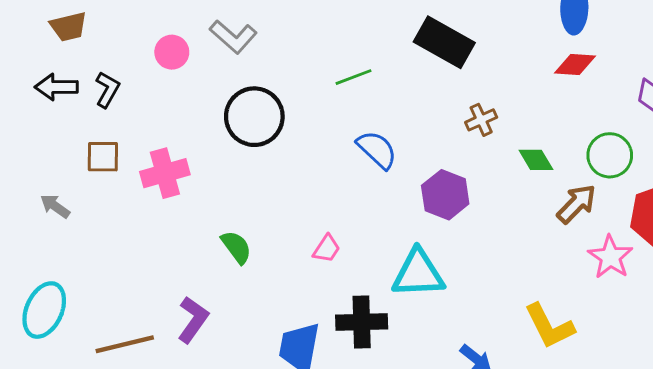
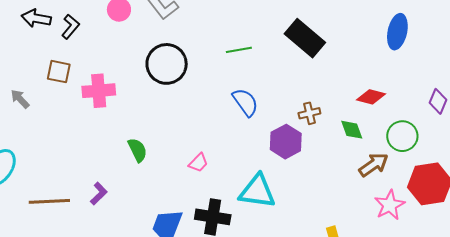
red diamond: (575, 65) -> (371, 97), moved
brown cross: (481, 120) -> (309, 113), moved
purple L-shape: (193, 320) -> (99, 193), size x0.7

